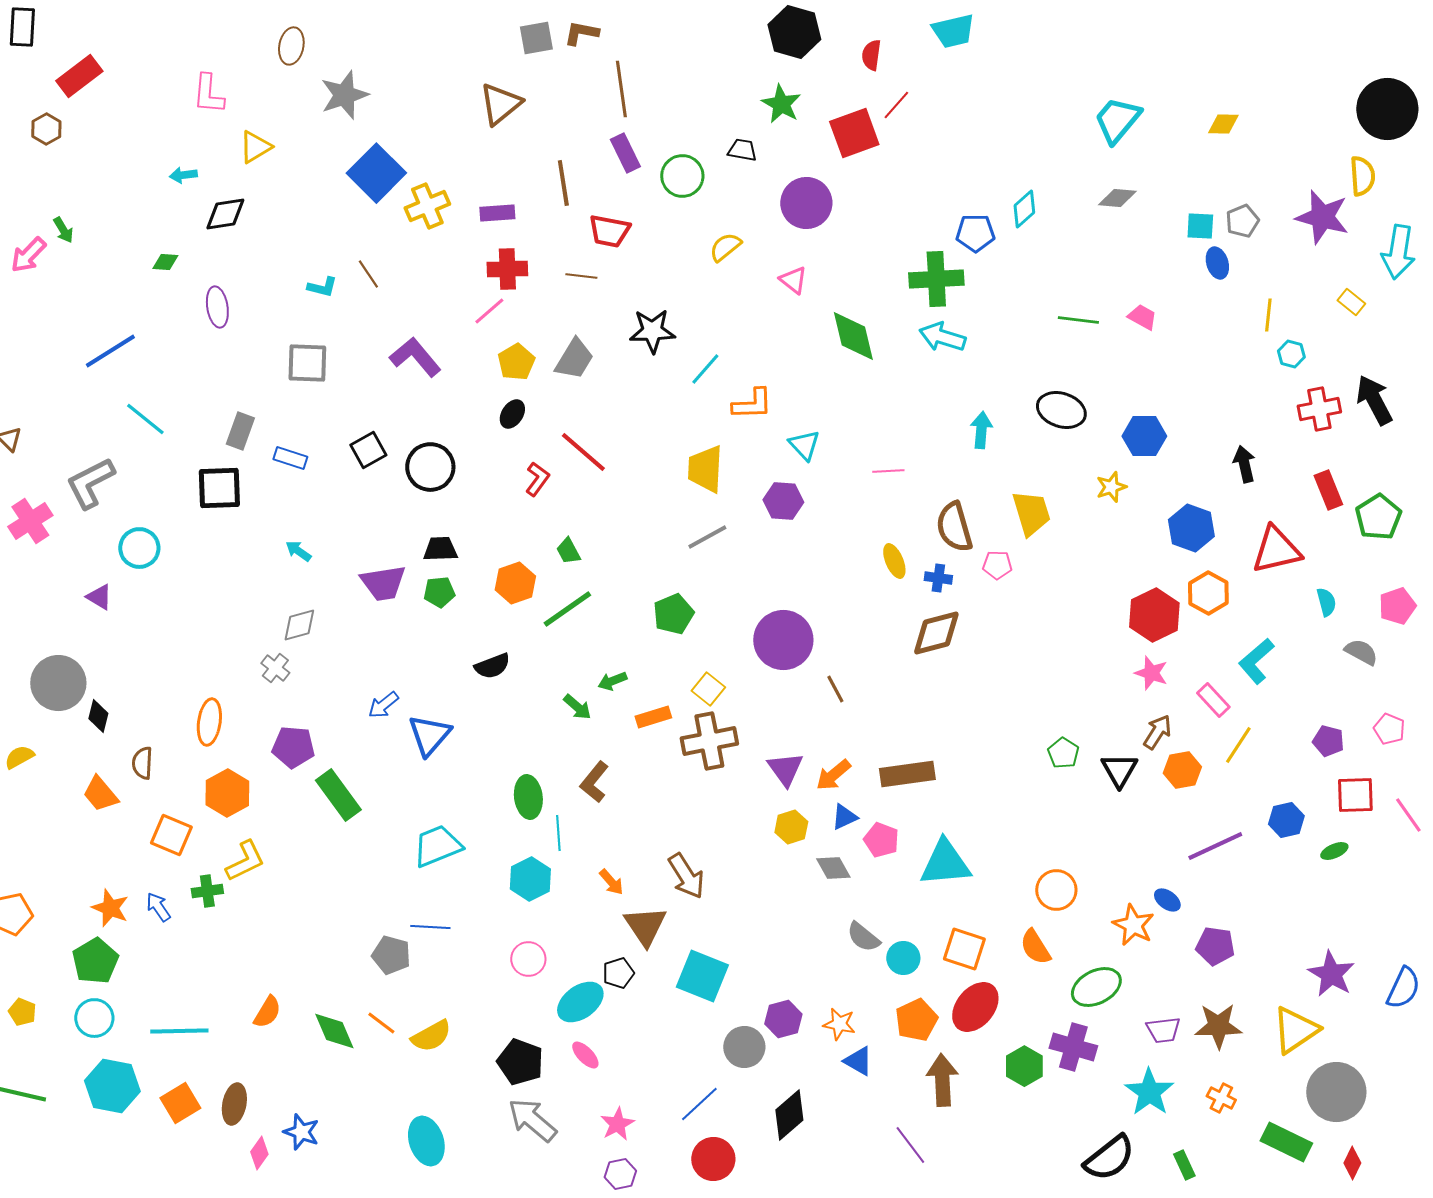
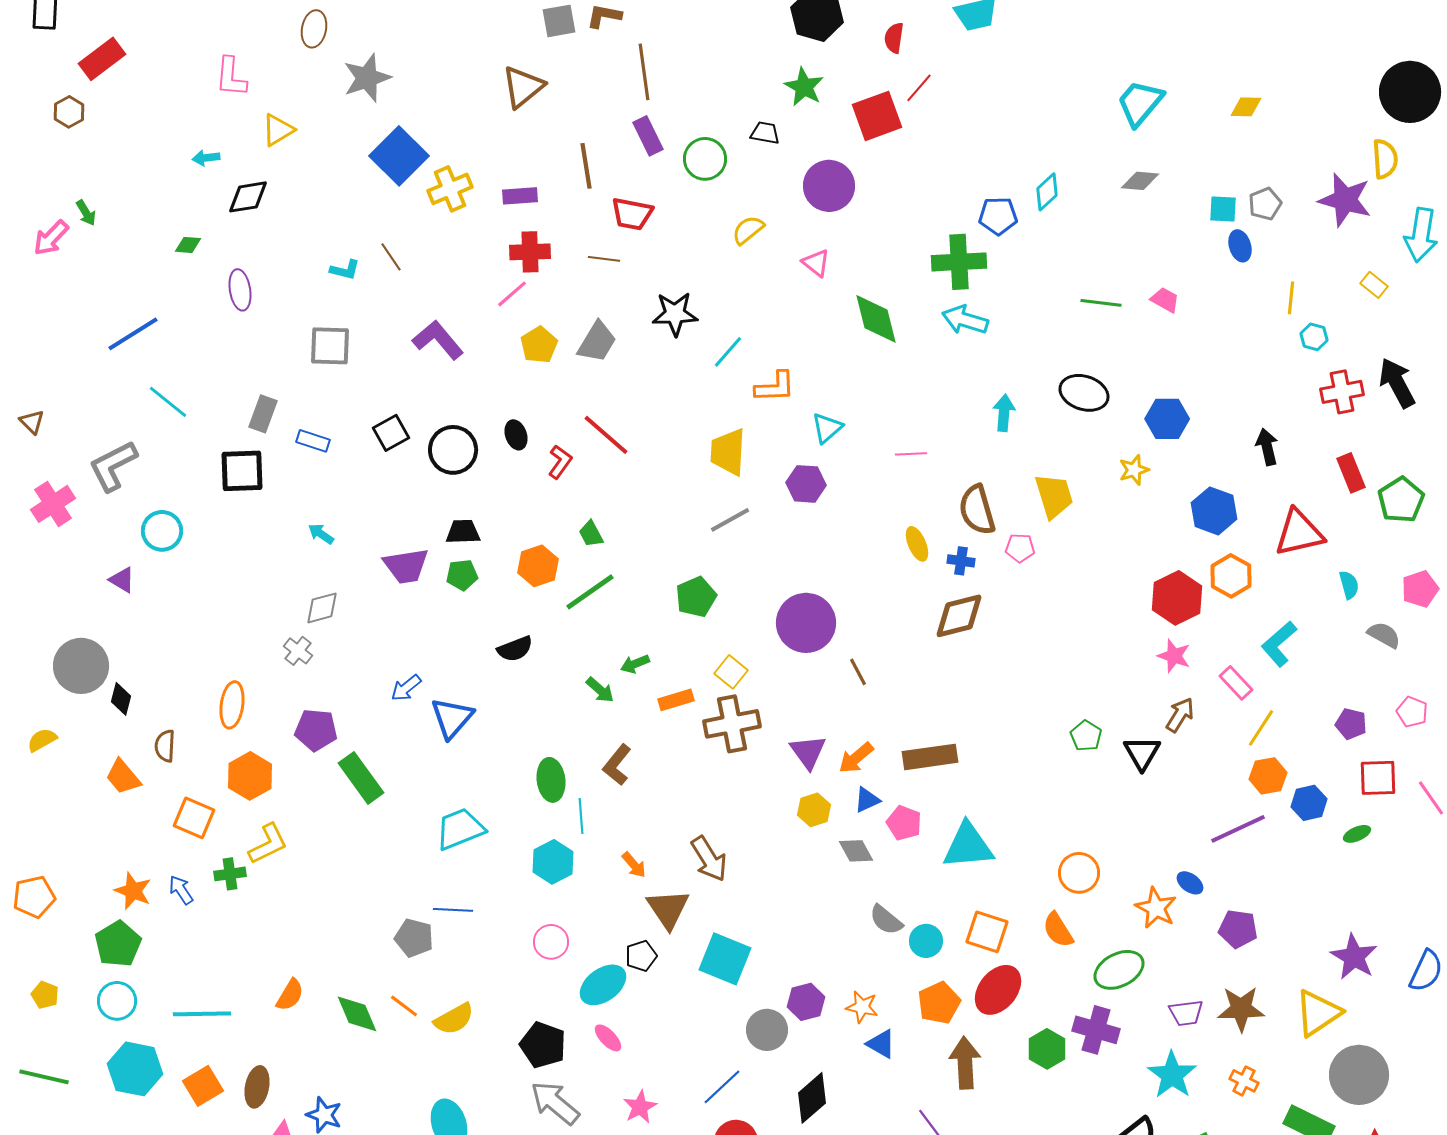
black ellipse: (512, 414) -> (516, 435), moved, turned -52
cyan triangle: (804, 445) -> (827, 428), turned 32
orange hexagon: (1182, 770) -> (1268, 776), moved

